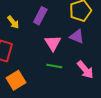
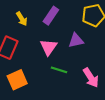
purple triangle: (77, 37) -> (76, 40), moved, turned -42
pink triangle: (53, 43) -> (48, 47), moved

